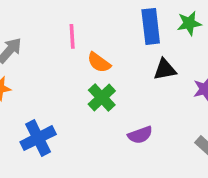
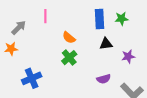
pink line: (72, 36) -> (45, 16), moved
purple semicircle: (140, 135) -> (104, 79), moved

